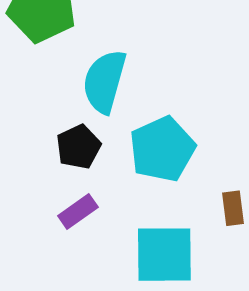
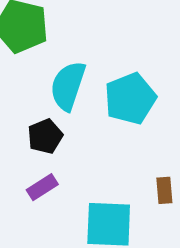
cyan pentagon: (162, 149) -> (130, 99), moved

